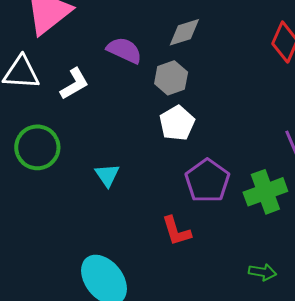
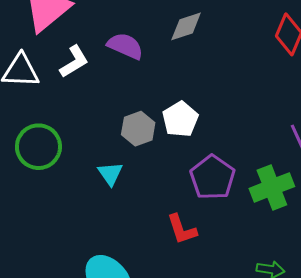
gray hexagon: (171, 78) -> (138, 129), moved
white L-shape: (74, 84) -> (74, 62), moved

